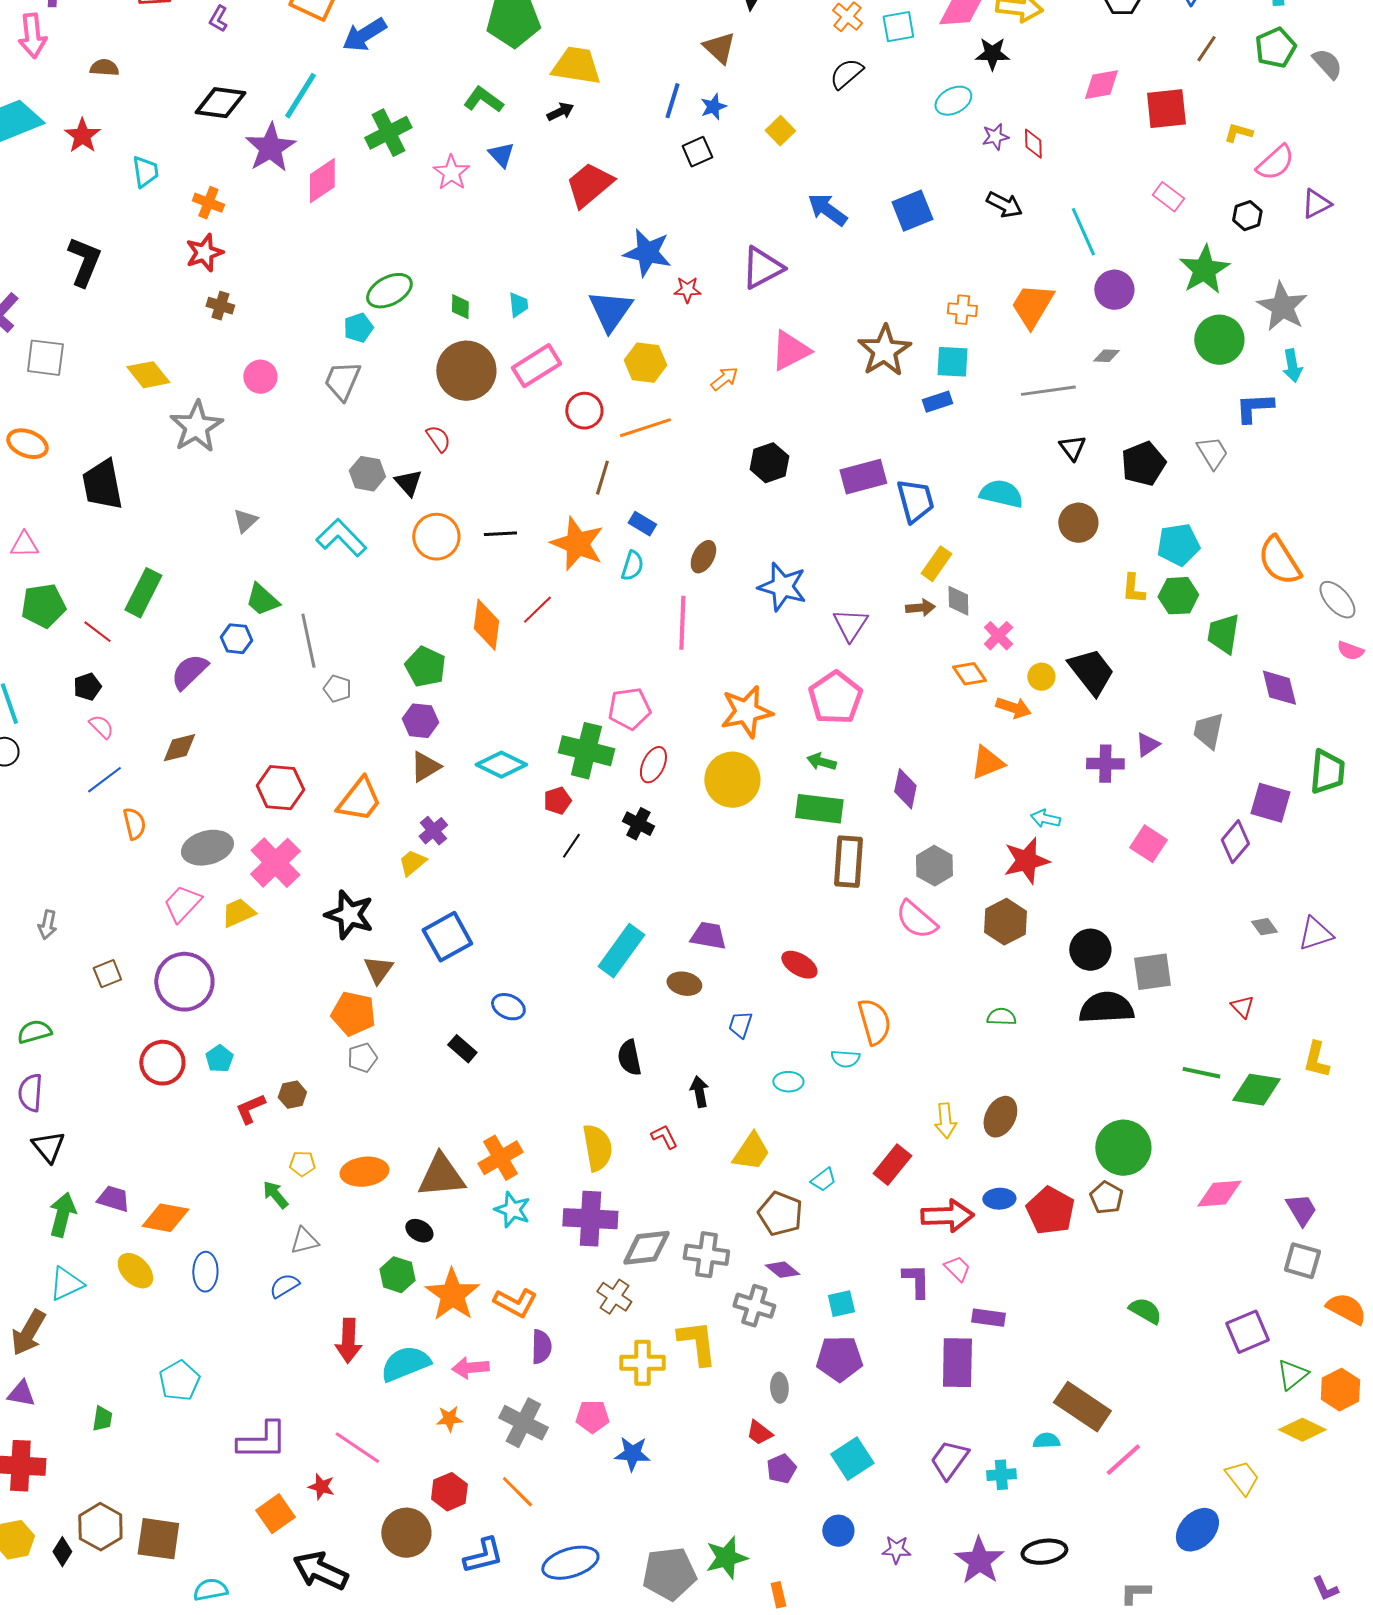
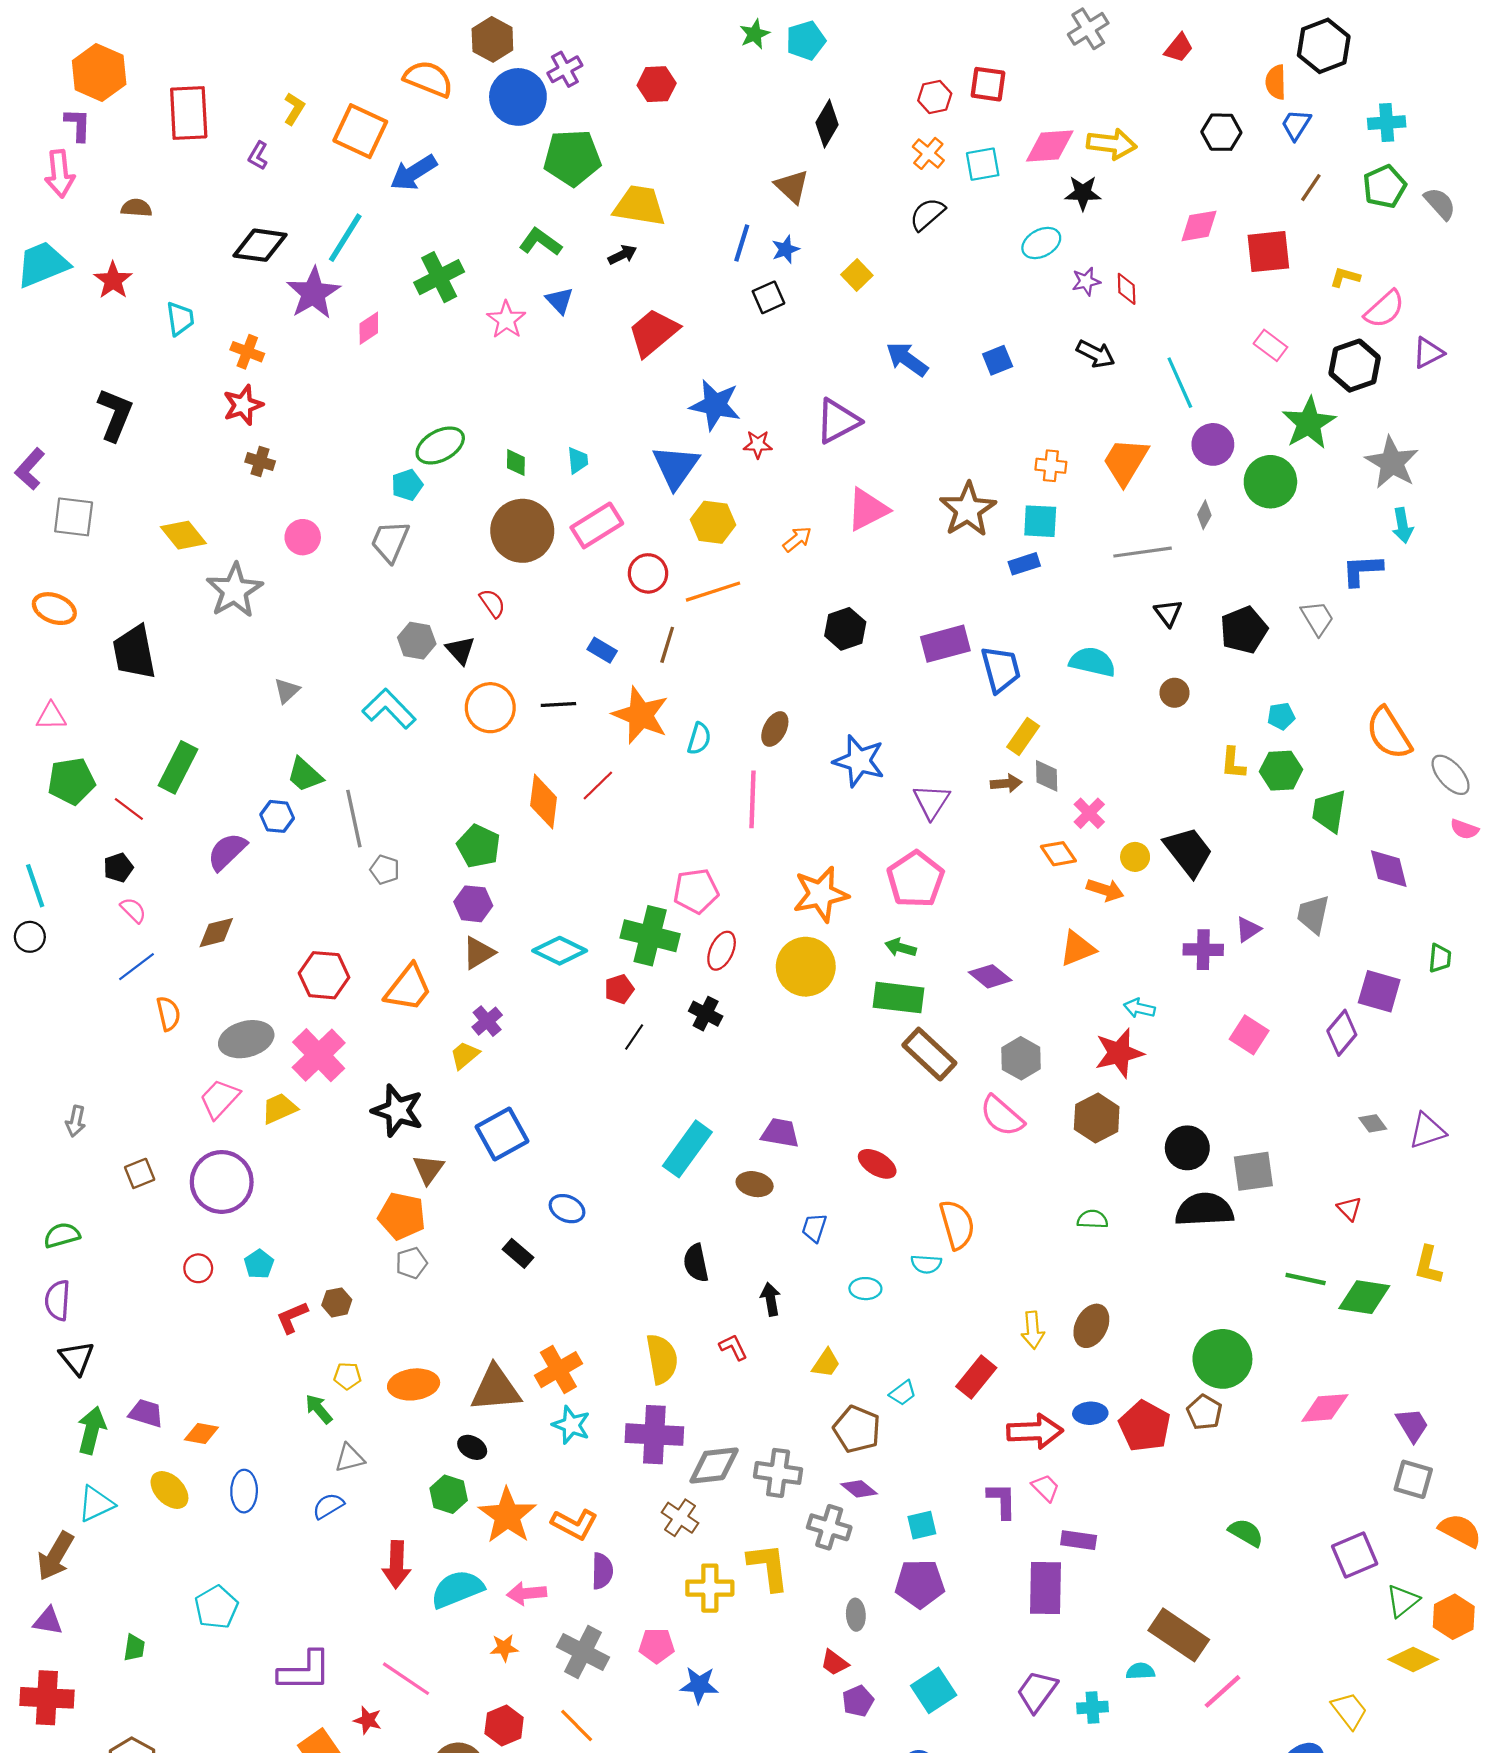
pink diamond: (322, 181) -> (369, 328), size x0.7
blue square: (912, 211) -> (998, 360), size x0.7
black hexagon: (1247, 216) -> (1355, 366), size x1.6
green circle: (1219, 340) -> (1270, 482), moved
gray diamond: (1106, 356) -> (1204, 515), turned -64
brown circle: (1078, 523) -> (1175, 693), size x0.7
blue rectangle: (642, 524) -> (602, 650), moved
cyan pentagon: (1178, 545) -> (1281, 716), size x0.6
green trapezoid: (1327, 772) -> (1440, 958), size x0.6
purple diamond: (905, 789) -> (990, 976), turned -63
brown rectangle: (848, 862) -> (929, 1054), turned -51
red circle: (162, 1063) -> (198, 1268), size x0.6
yellow trapezoid: (751, 1152) -> (826, 1363), size x0.7
orange diamond: (165, 1218) -> (201, 1433), size x0.7

